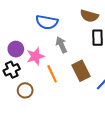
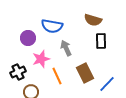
purple circle: (16, 49) -> (28, 38), moved

